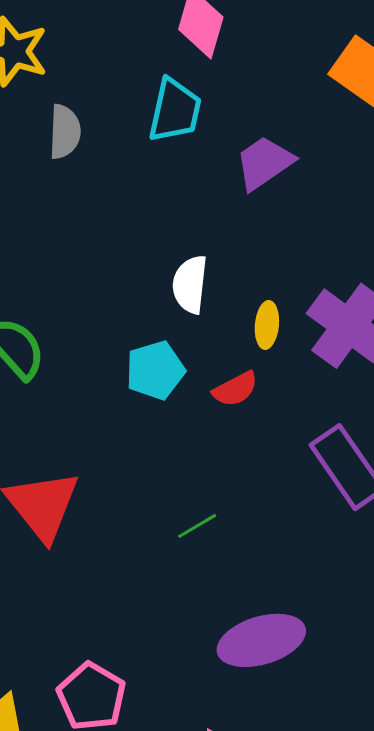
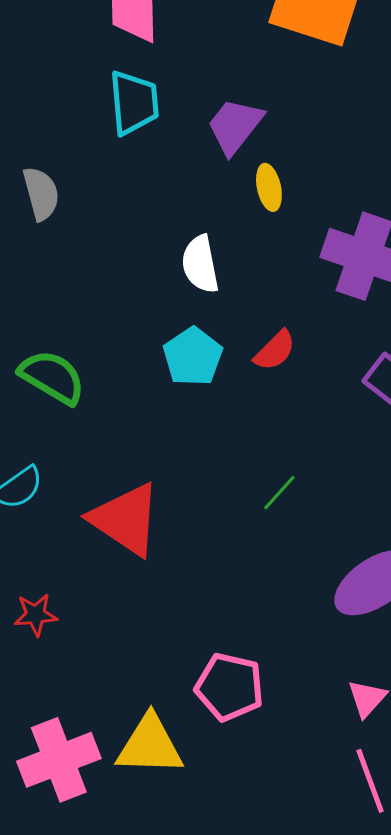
gray semicircle: (65, 132) -> (41, 194), moved
yellow ellipse: (267, 325) -> (269, 187), moved

